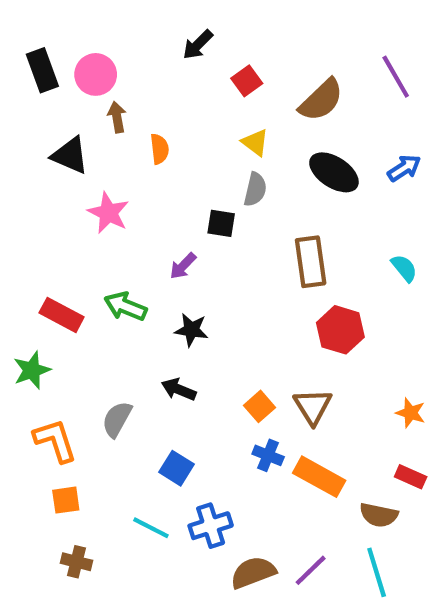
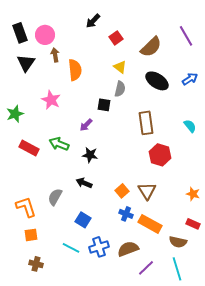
orange semicircle: (159, 149) -> (75, 70), size x1.5
black triangle: (70, 155) -> (26, 63), moved, turned 42
green star: (32, 370) -> (15, 114), moved
brown semicircle: (253, 572) -> (128, 249), moved

